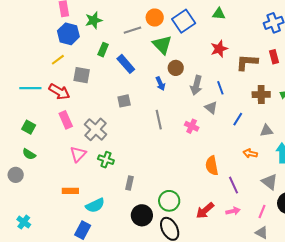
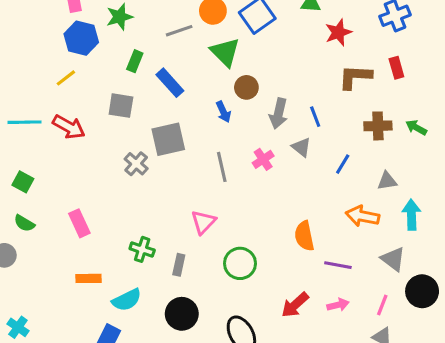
red star: (219, 49) -> (338, 32), moved
gray square: (82, 75) -> (121, 106), moved
gray square: (124, 101) -> (168, 139), size x1.6
pink rectangle: (66, 120) -> (79, 223), moved
pink cross: (192, 126) -> (263, 159), moved, turned 32
gray cross: (96, 129) -> (136, 164), moved, size x0.7
orange arrow: (250, 153) -> (363, 216), size x1.5
pink triangle: (78, 154) -> (203, 222), moved
green cross: (106, 160) -> (142, 249), moved
purple line: (233, 185) -> (338, 265), turned -54
green circle: (169, 201) -> (240, 263), moved
black circle: (142, 215) -> (182, 314), moved

